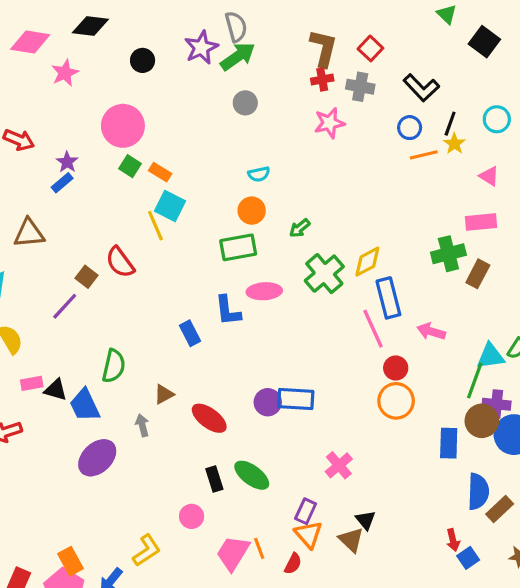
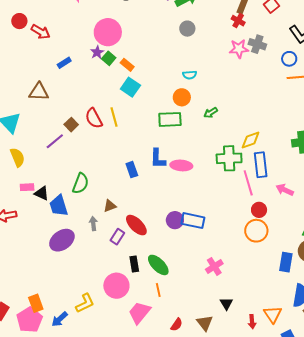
red cross: (322, 80) -> (238, 21), turned 32
gray cross: (360, 87) -> (257, 44), moved
purple star: (67, 162) -> (97, 52), moved
yellow line: (155, 226) -> (114, 117), moved
green cross: (324, 274) -> (229, 158), moved, turned 30
pink ellipse: (264, 291) -> (181, 165), moved
purple rectangle: (306, 511) -> (117, 237), moved
pink circle: (192, 516) -> (116, 286), size x1.6
orange triangle: (308, 534) -> (273, 314), moved
brown triangle: (351, 540) -> (205, 323), moved
red arrow: (453, 540) -> (252, 322), moved
orange line: (259, 548) -> (158, 290), moved

